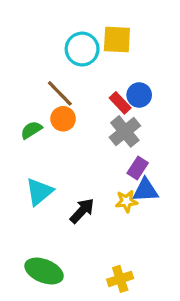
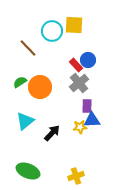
brown line: (60, 93) -> (28, 48), moved
orange circle: (63, 119) -> (40, 87), moved, size x1.5
purple rectangle: (138, 168) -> (87, 106), turned -32

